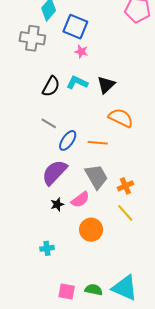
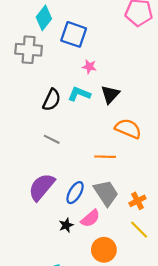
pink star: (81, 52) -> (89, 67), moved
blue ellipse: (68, 140) -> (75, 193), moved
purple semicircle: (54, 172) -> (42, 187), moved

